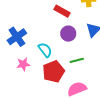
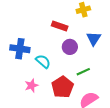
blue cross: (17, 37) -> (20, 49), moved, turned -36
cyan semicircle: (45, 50) -> (43, 61), moved

